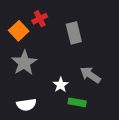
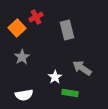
gray star: (24, 63) -> (22, 57), size x0.7

